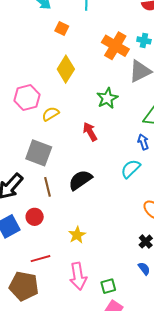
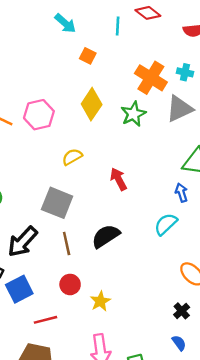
pink hexagon: (27, 98) -> (39, 115), moved
green star: (107, 98) -> (133, 114), moved
red circle: (35, 217) -> (70, 284), moved
red line: (41, 259) -> (46, 320), moved

